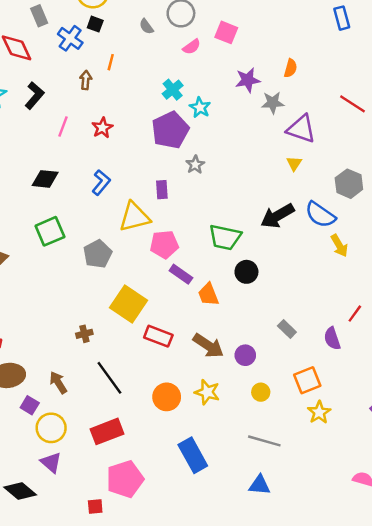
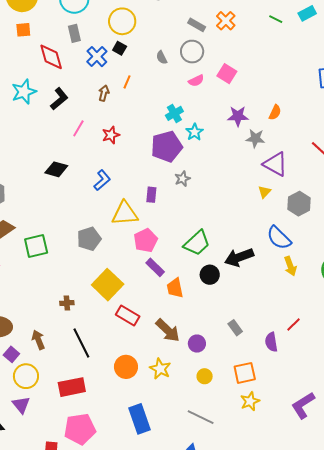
gray hexagon: (349, 184) -> (299, 204), moved
black arrow: (277, 216) -> (239, 257), moved
green square: (50, 231) -> (36, 246), moved
green trapezoid: (225, 237) -> (197, 243), turned -64
pink pentagon: (164, 244) -> (146, 240), turned -30

